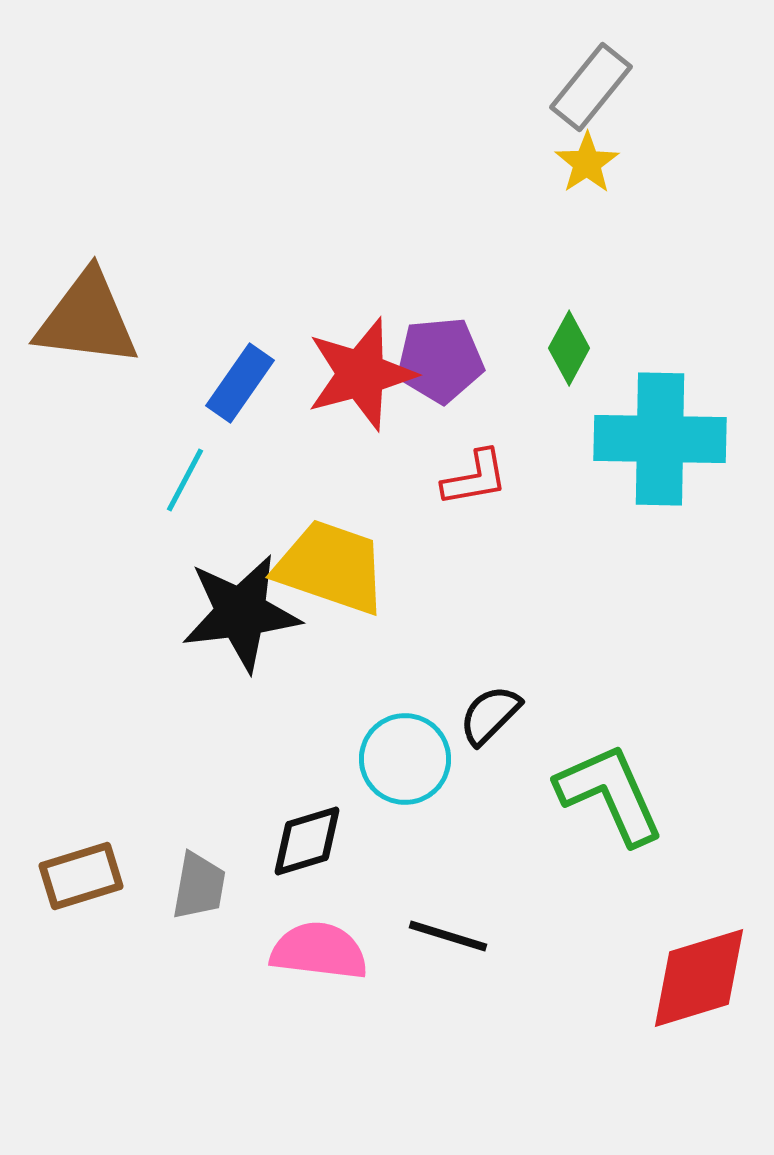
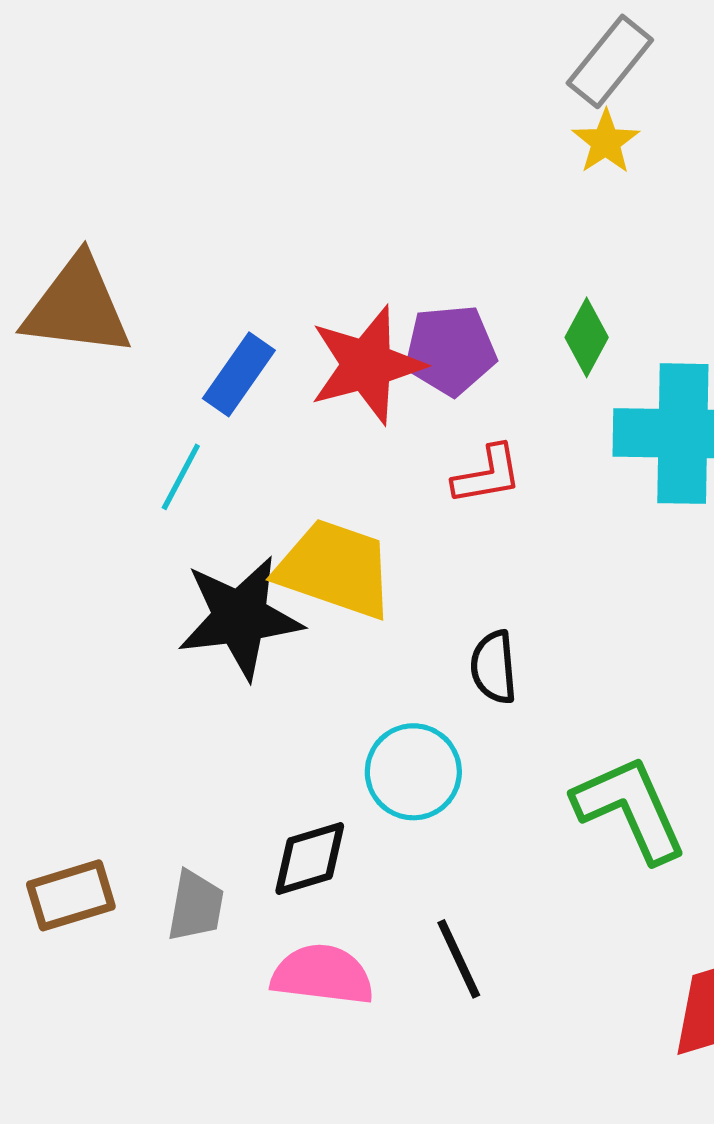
black semicircle: (490, 715) -> (494, 667), moved, turned -50
black line: (448, 936) -> (459, 959), turned 48

